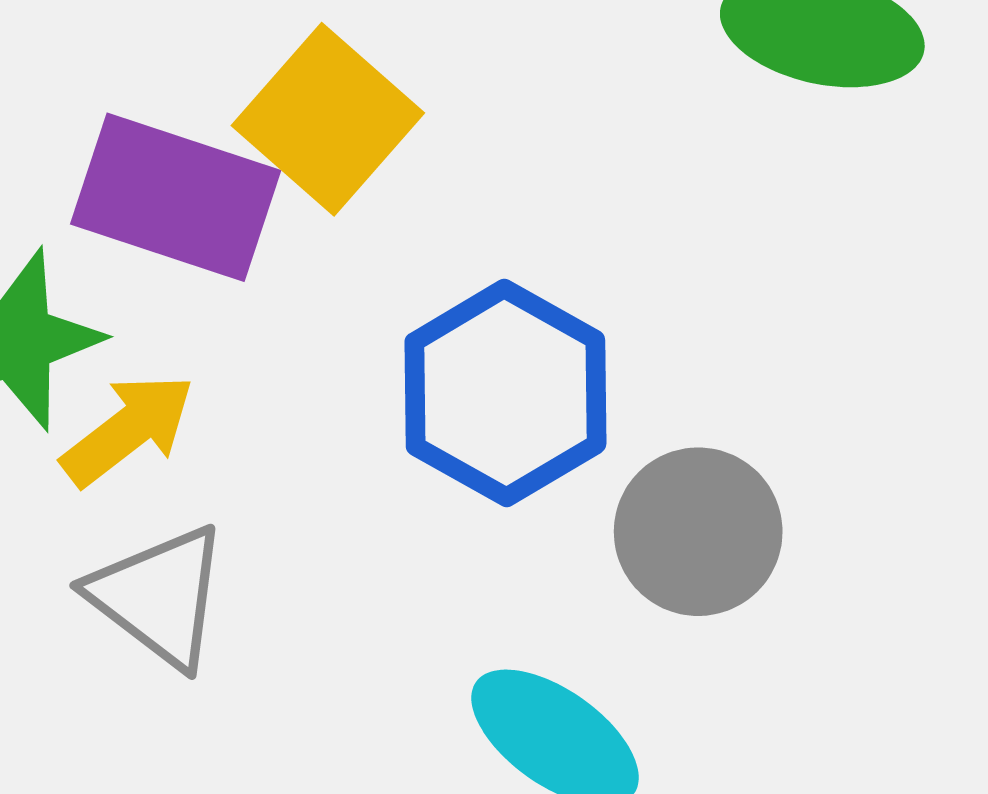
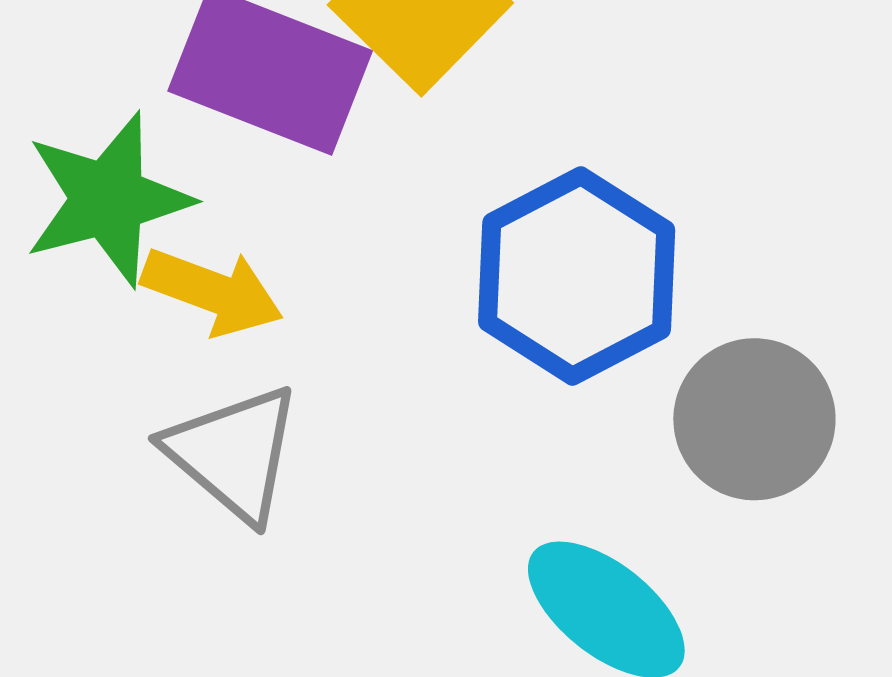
yellow arrow: (128, 430) -> (212, 292), turned 55

